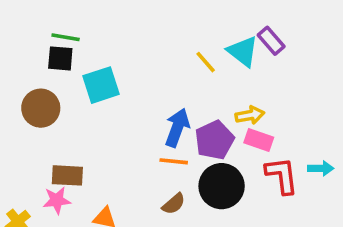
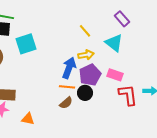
cyan triangle: (243, 51) -> (114, 43), moved
yellow arrow: (250, 115) -> (86, 55), moved
black circle: (222, 186) -> (85, 93), moved, size x0.6
brown semicircle: (174, 204) -> (66, 103), moved

